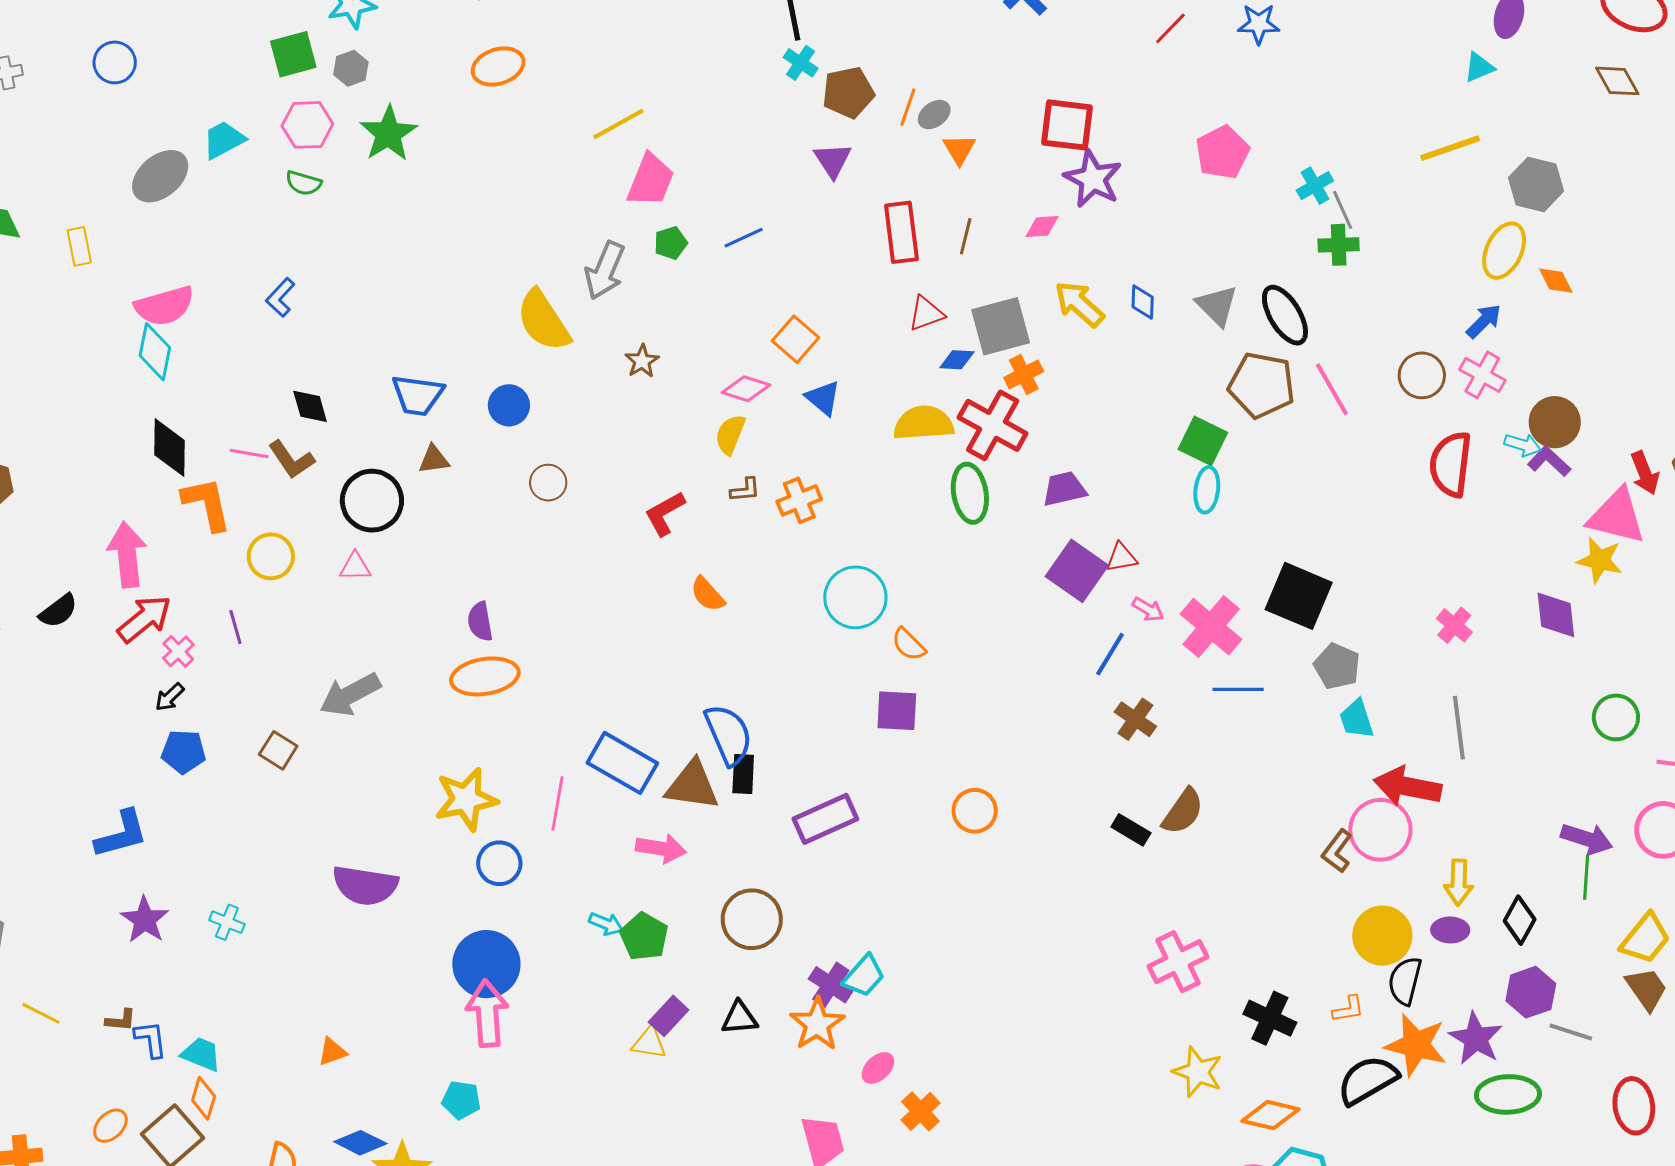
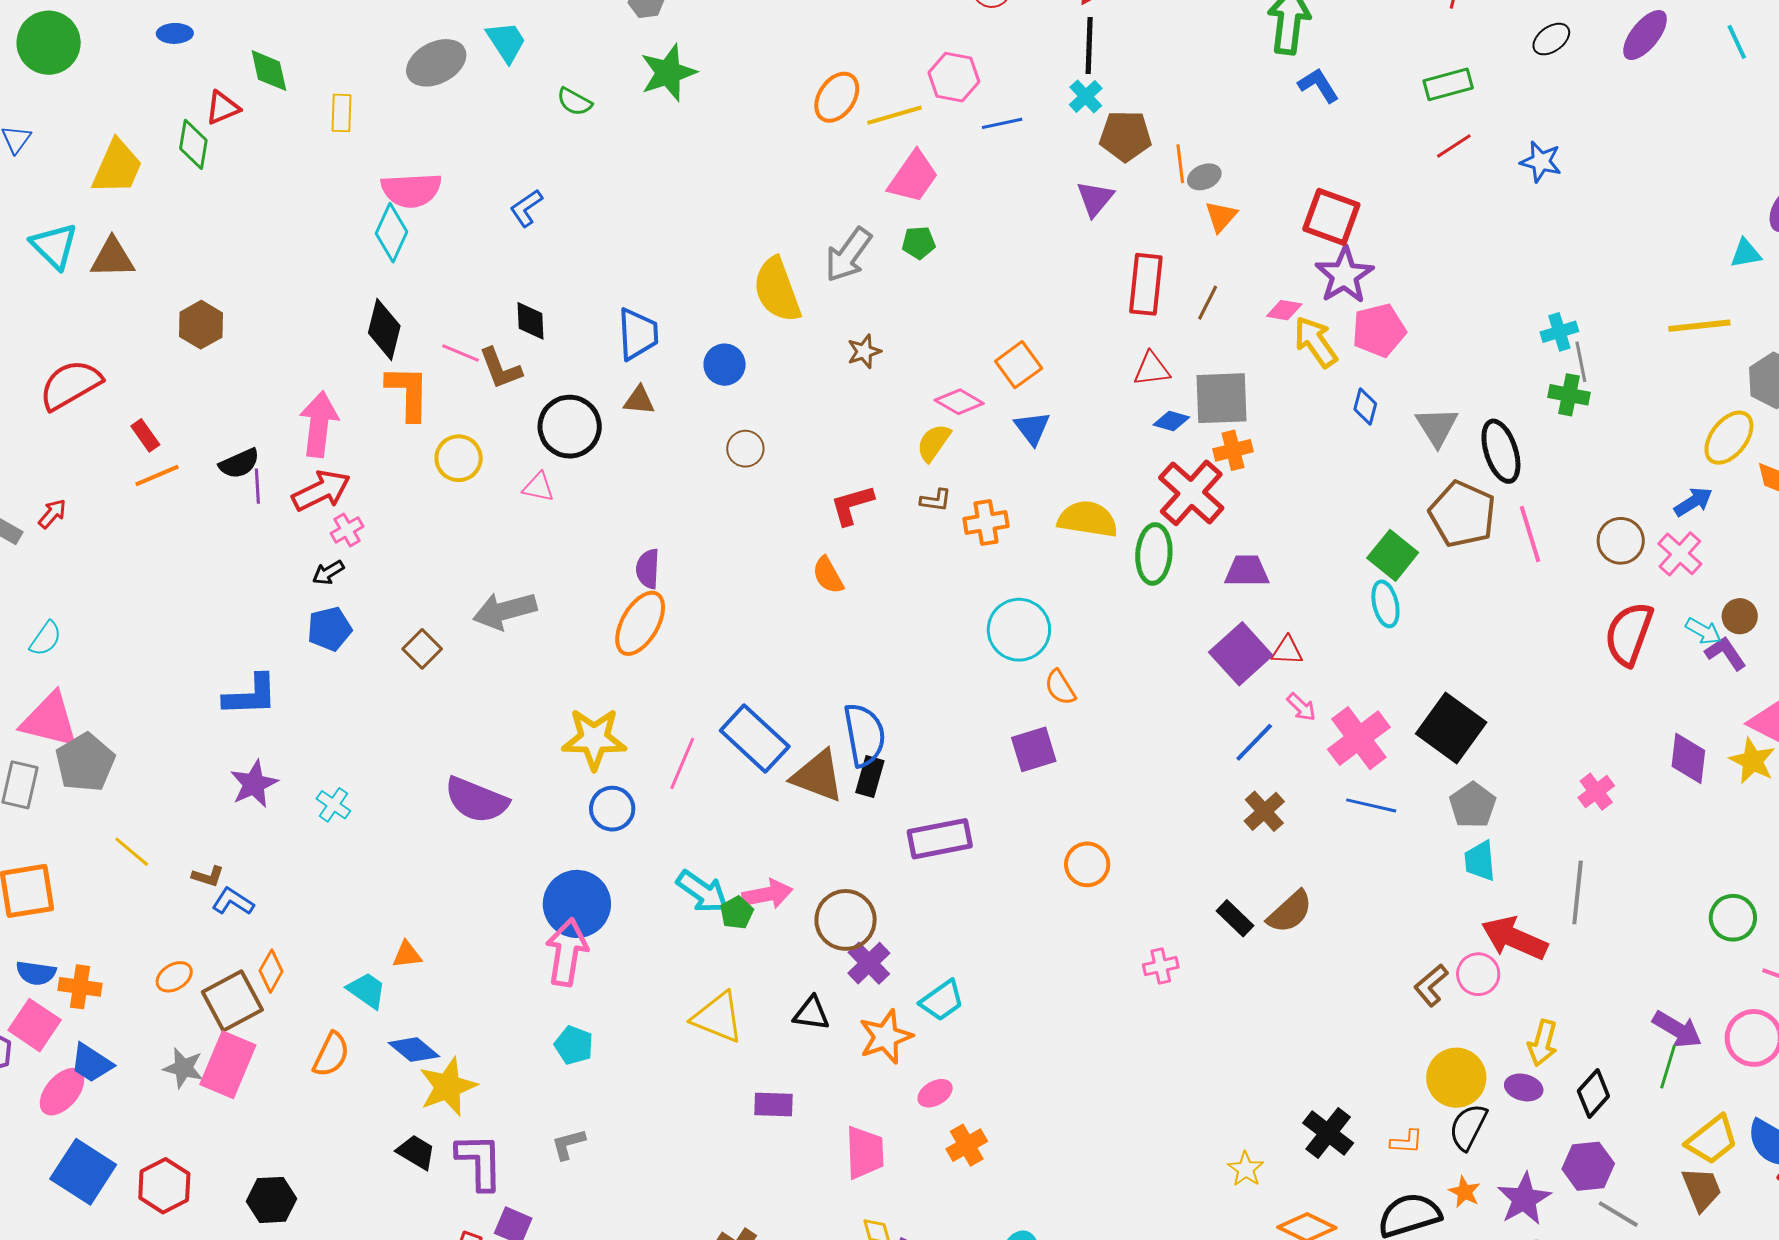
orange ellipse: (498, 66) -> (837, 97), moved, turned -51
orange line: (908, 107) -> (1180, 164), turned -39
pink hexagon: (307, 125) -> (954, 77), moved
cyan trapezoid: (224, 140) -> (506, 42), turned 72
pink pentagon: (1222, 152) -> (1379, 330), moved
blue line: (744, 238) -> (1002, 123), moved
yellow arrow: (1079, 304) -> (1316, 342), moved
blue trapezoid: (418, 395) -> (638, 334), turned -114
brown circle: (1555, 422) -> (1740, 616), size x0.7
yellow semicircle: (924, 423) -> (1088, 519), moved
cyan ellipse: (1207, 490) -> (1385, 604), turned -33
orange semicircle: (708, 594) -> (828, 575), moved
purple diamond: (1556, 615) -> (1688, 758), moved
purple line: (235, 627) -> (257, 486), moved
orange ellipse: (485, 676) -> (640, 623), turned -64
purple square: (897, 711) -> (1034, 749), turned -33
blue pentagon: (183, 752) -> (329, 629), turned -30
pink circle: (1380, 830) -> (1478, 974), size x0.7
pink arrow: (661, 848) -> (767, 894), moved, turned -33
cyan arrow: (606, 924) -> (702, 892), size x1.6
green pentagon: (644, 937) -> (737, 913), size x0.7
pink cross: (1178, 962) -> (1161, 966), moved, size x0.6
purple cross: (831, 985) -> (869, 963), moved
purple rectangle: (669, 1016) -> (773, 1104), moved, turned 36
blue L-shape: (151, 1039) -> (233, 902), turned -63
yellow triangle: (649, 1043) -> (718, 1017), size x1.5
orange star: (1416, 1045) -> (1465, 1192), size x0.5
cyan trapezoid: (201, 1054) -> (367, 990), moved
yellow star: (1198, 1072) -> (1246, 1169), size x0.7
cyan pentagon: (461, 1100) -> (574, 1045), moved

